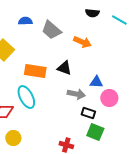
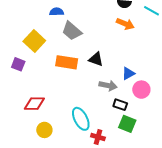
gray trapezoid: (51, 30) -> (72, 31), moved
orange arrow: (82, 42) -> (125, 24), moved
blue triangle: (96, 82) -> (128, 73), turned -32
cyan ellipse: (26, 97) -> (81, 119), moved

